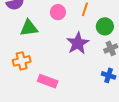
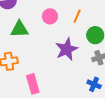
pink rectangle: (48, 81) -> (33, 84), turned 48

